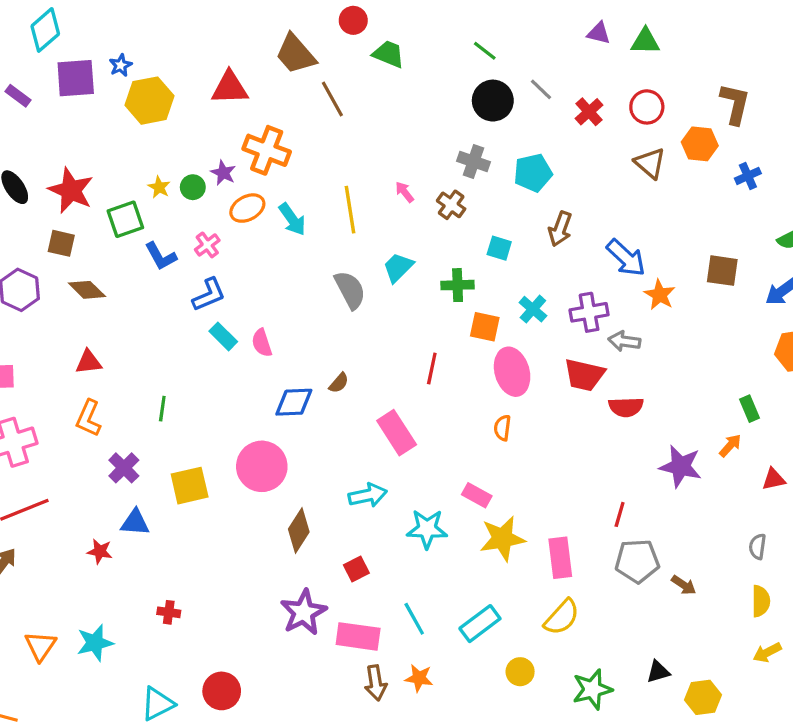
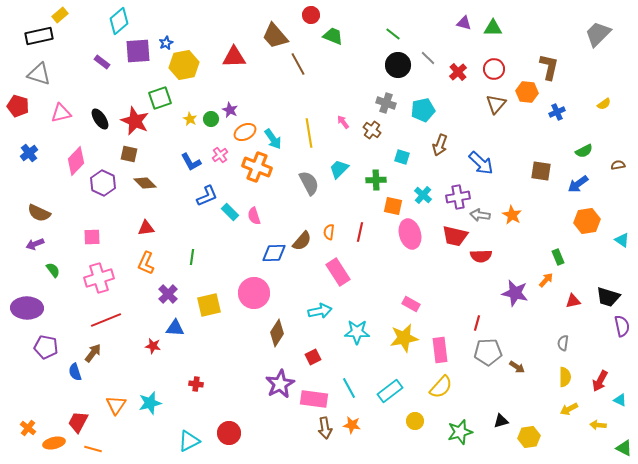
orange cross: (267, 150) -> (257, 167), moved
brown triangle: (650, 163) -> (496, 104), turned 30
green square: (125, 219) -> (160, 98), moved
blue L-shape: (209, 295) -> (207, 196), moved
orange star: (660, 295) -> (512, 215), moved
brown semicircle: (339, 383) -> (302, 241), size x1.5
orange semicircle: (502, 428) -> (329, 232), moved
pink rectangle: (477, 495) -> (411, 304), moved

